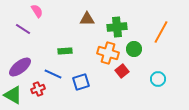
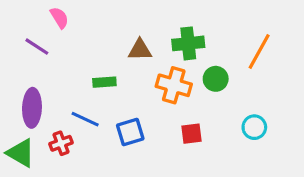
brown triangle: (87, 19) -> (140, 50), moved
purple ellipse: (20, 67) -> (32, 108), turned -50
red square: (122, 71) -> (191, 134), moved, turned 32

